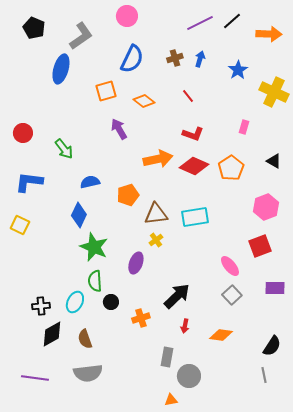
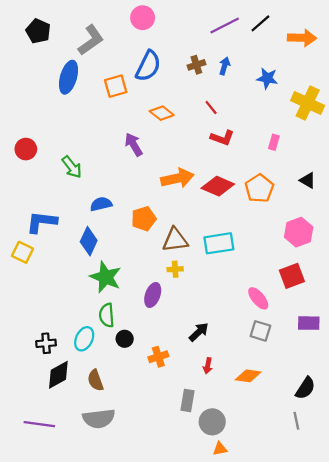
blue star: (238, 70) -> (267, 78), turned -30
orange square: (106, 91) -> (116, 86), moved
red L-shape: (193, 134) -> (222, 138), moved
blue L-shape: (29, 182) -> (42, 222), moved
yellow cross: (156, 240) -> (175, 269), turned 32
gray square: (232, 295) -> (260, 331), turned -30
black arrow: (177, 296) -> (199, 332), size x0.7
orange triangle: (171, 400) -> (220, 449), moved

